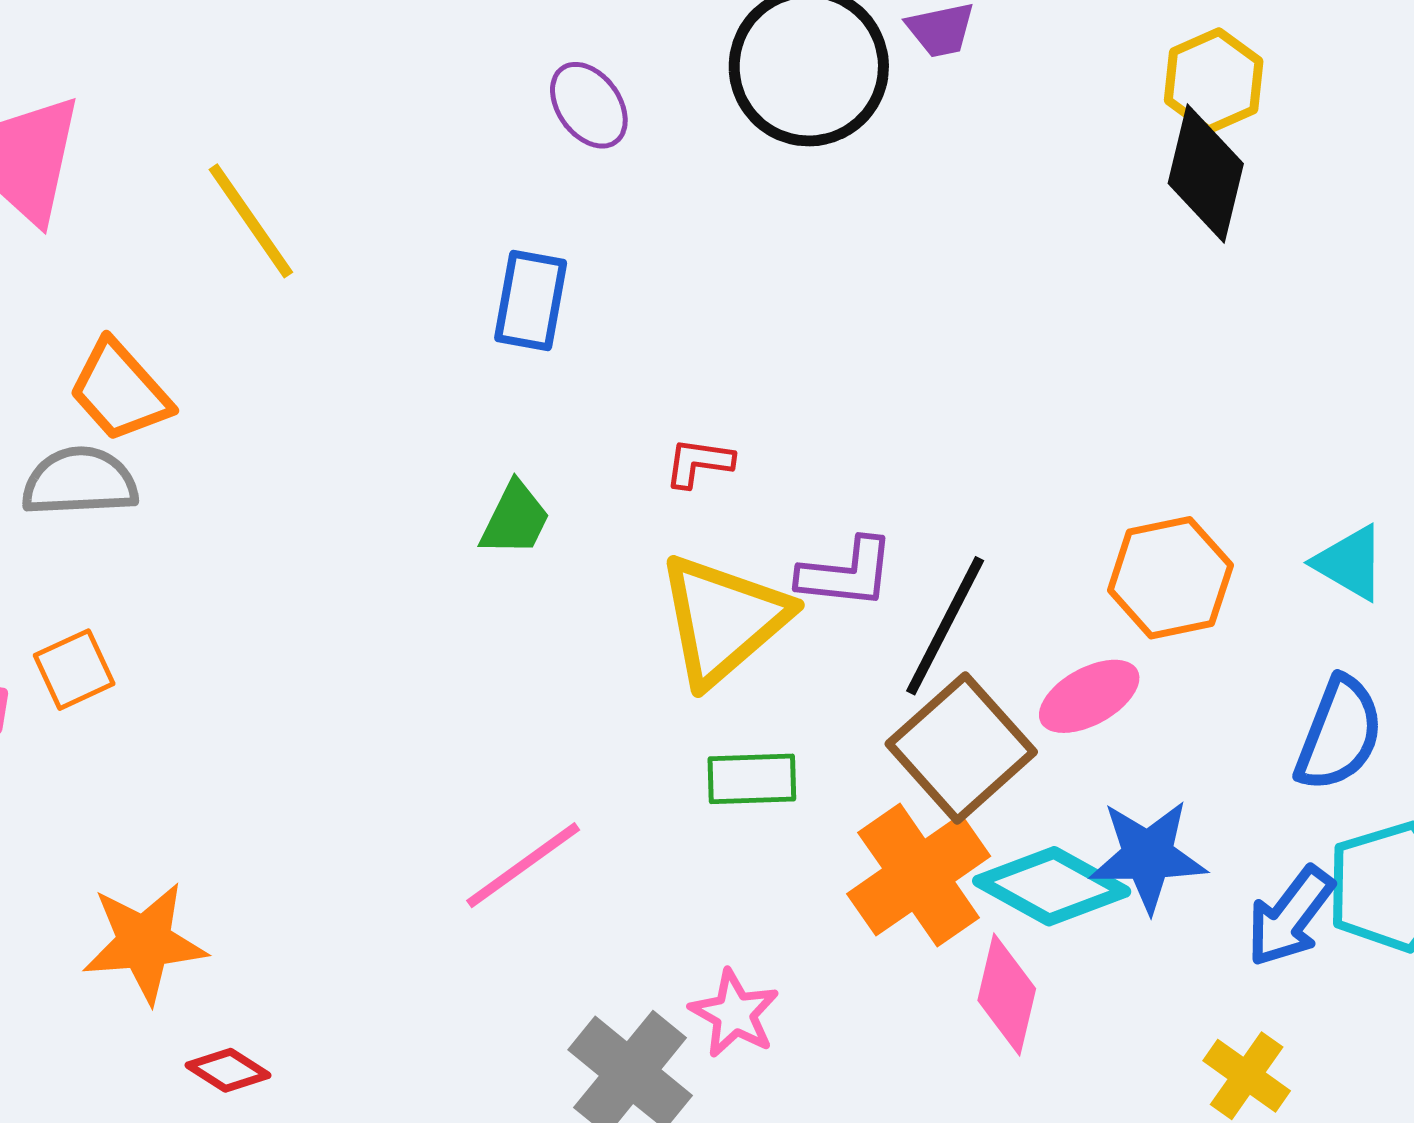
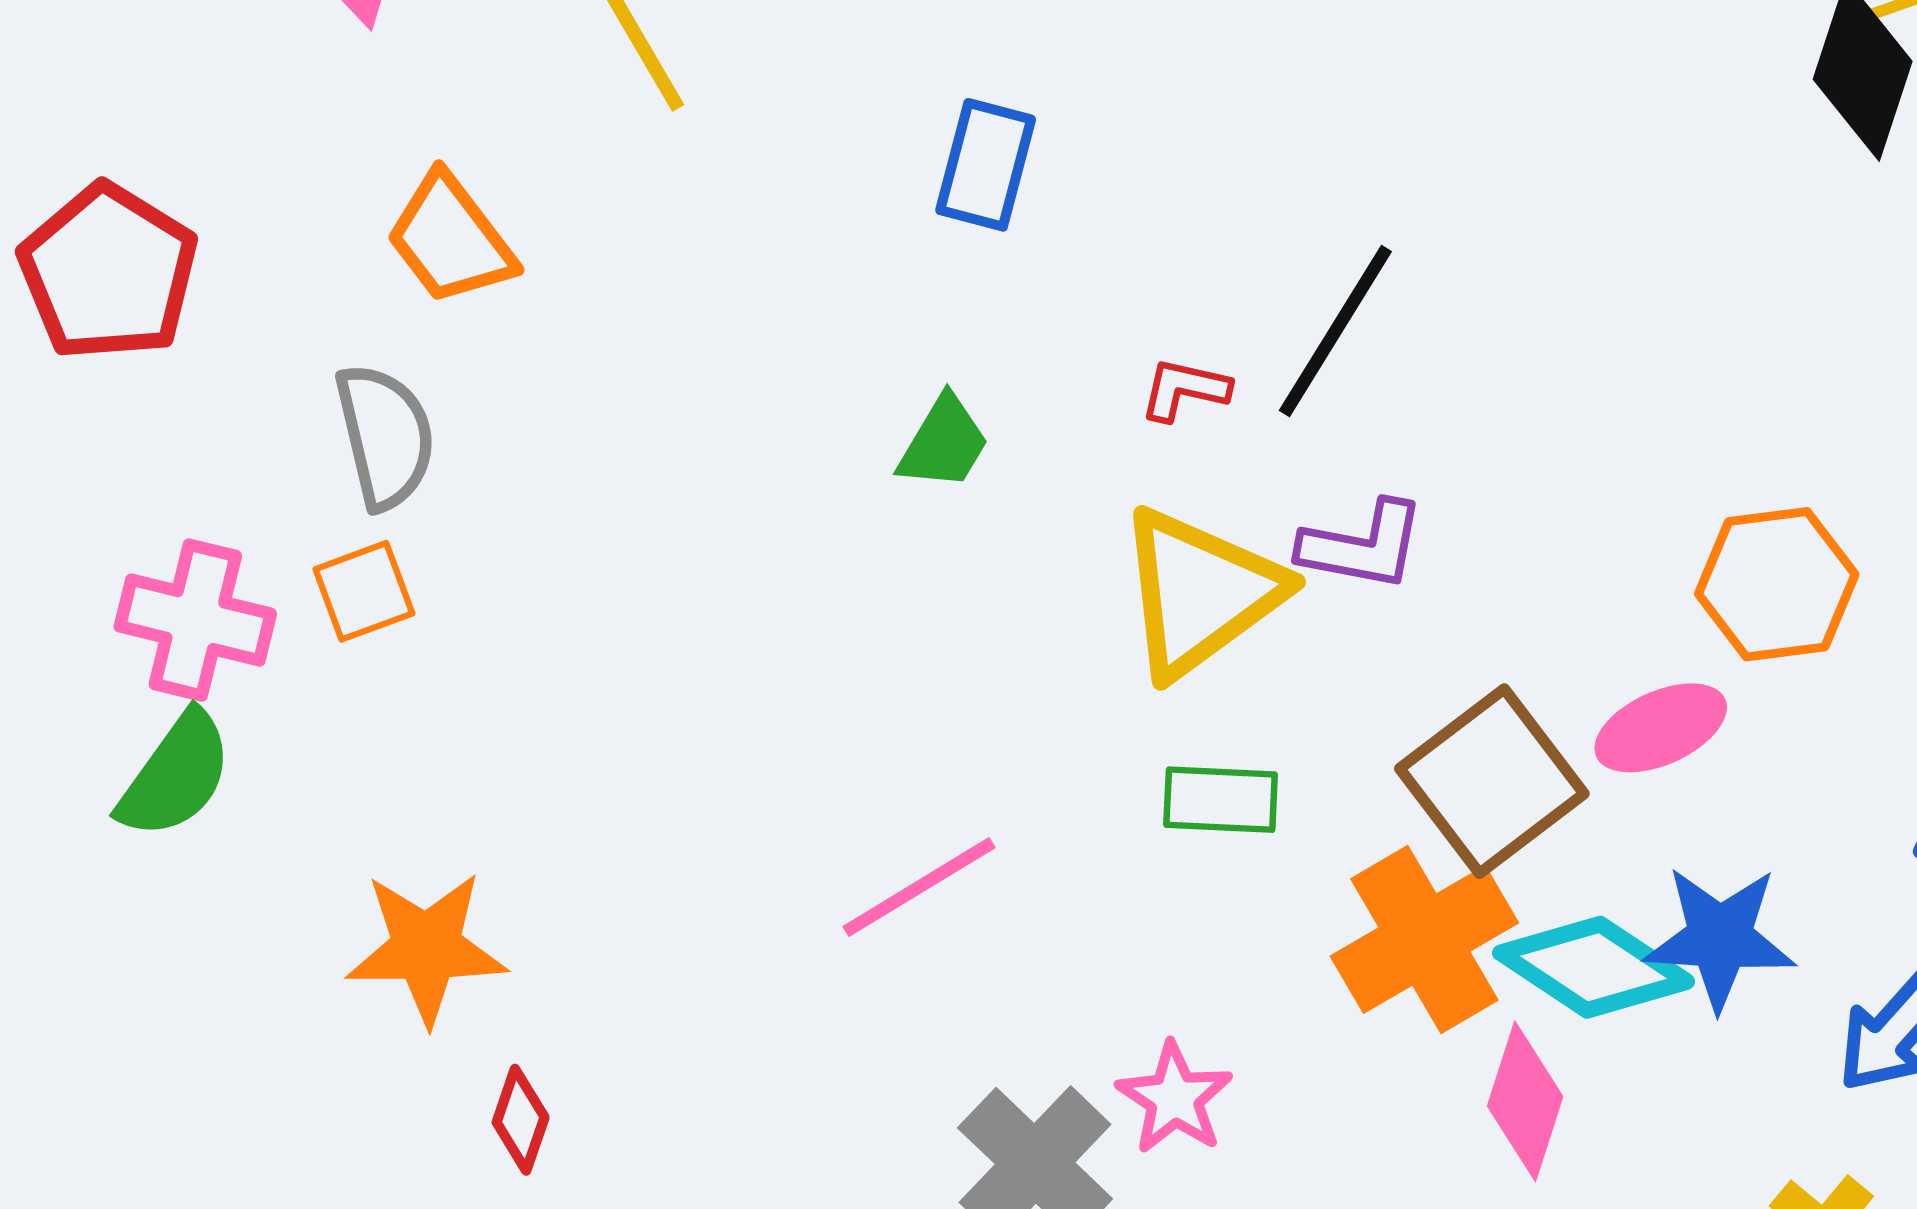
gray semicircle: (80, 482) -> (385, 436), moved, turned 75
black line: (945, 626) -> (1335, 331), moved
red diamond: (228, 1070) -> (521, 1120), turned 72

